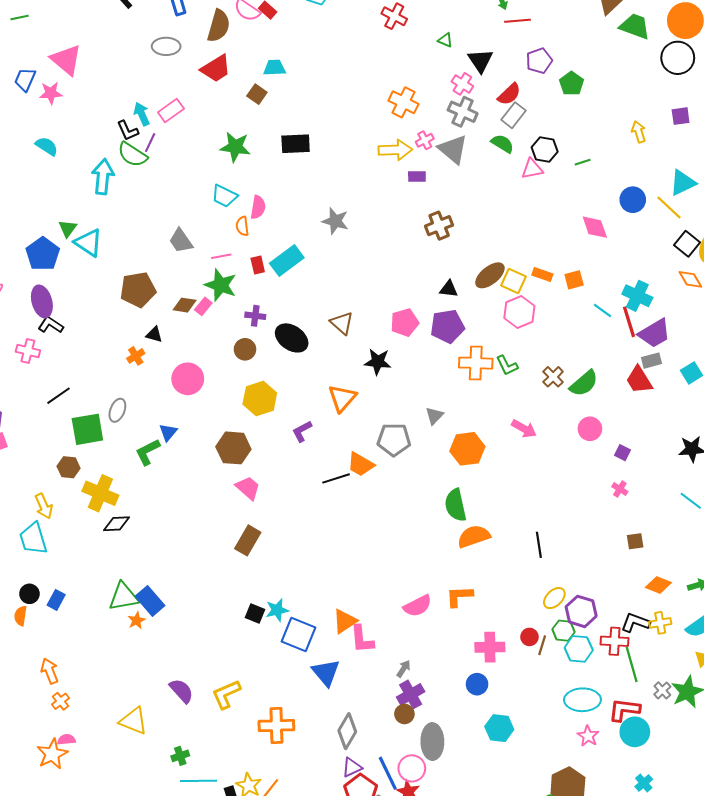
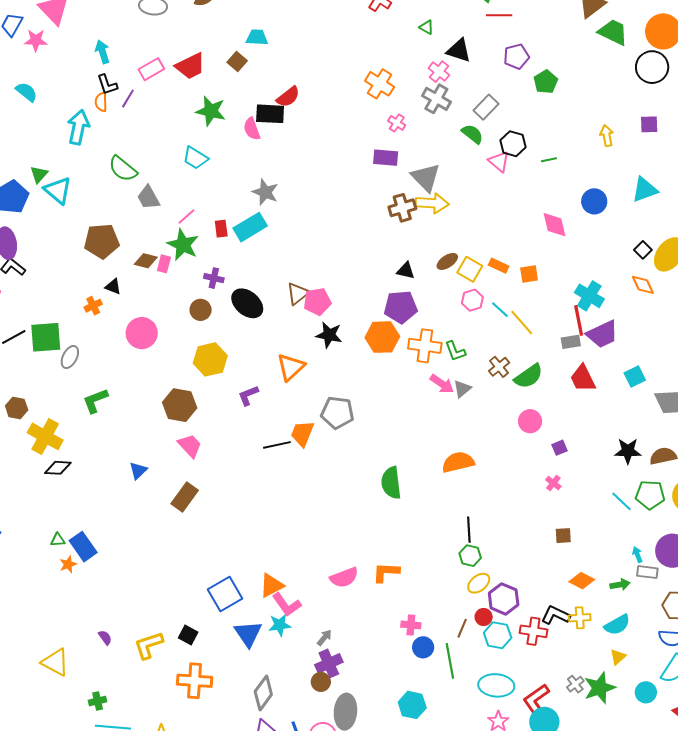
black triangle: (480, 61) -> (459, 51), turned -44
red trapezoid: (216, 69) -> (190, 66), moved
red semicircle: (509, 94) -> (288, 97), moved
cyan arrow: (142, 114) -> (102, 52), moved
pink cross: (425, 140) -> (397, 123), turned -36
gray triangle: (453, 149) -> (426, 177), moved
yellow arrow: (395, 150) -> (432, 203), moved
green semicircle: (132, 155) -> (123, 169), moved
pink triangle: (532, 169) -> (499, 162), turned 45
purple rectangle: (417, 176) -> (386, 158), size x1.4
pink semicircle: (258, 207) -> (252, 129), moved, turned 145
yellow line: (669, 207) -> (522, 323), moved
gray star: (335, 221) -> (265, 192), moved
orange semicircle: (242, 226) -> (101, 102), moved
black square: (687, 244) -> (643, 250), size x0.7
pink line: (221, 256) -> (186, 216), turned -36
brown ellipse: (490, 275) -> (447, 261), size x0.7
pink rectangle: (203, 306) -> (164, 264), turned -30
cyan line: (603, 310) -> (500, 310), moved
pink hexagon: (519, 312) -> (472, 300), size x0.7
brown triangle: (342, 323) -> (298, 294), turned 35
pink pentagon: (405, 323) -> (317, 302), moved
gray rectangle: (651, 361) -> (571, 342), moved
gray triangle: (434, 416) -> (462, 389), moved
green square: (87, 429) -> (46, 337), moved
pink arrow: (524, 429) -> (442, 384), moved
blue triangle: (168, 432) -> (138, 470), moved
orange hexagon: (467, 449) -> (382, 337), moved
purple square: (622, 453) -> (560, 448), turned 35
orange trapezoid: (361, 464) -> (302, 434), turned 76
orange semicircle: (474, 536) -> (458, 462), moved
green triangle: (124, 597) -> (58, 540), size x0.5
cyan star: (277, 610) -> (280, 625), moved
black square: (255, 613) -> (188, 635), moved
green hexagon: (564, 631) -> (470, 556), moved
blue square: (298, 635) -> (225, 594), turned 32
red circle: (529, 637) -> (484, 617), moved
pink L-shape: (362, 639) -> (287, 605), turned -36
pink cross: (490, 647) -> (411, 625), size x0.7
green line: (632, 664) -> (450, 661), moved
blue circle: (477, 684) -> (423, 647), moved
purple semicircle: (181, 691) -> (105, 637), size x0.6
red L-shape: (624, 710) -> (536, 699), turned -48

